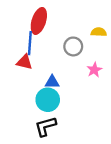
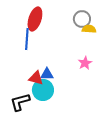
gray circle: (73, 46) -> (82, 19), moved
red triangle: (24, 62) -> (36, 78), moved
black L-shape: (45, 126) -> (20, 102), moved

